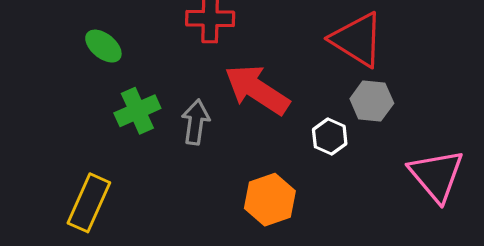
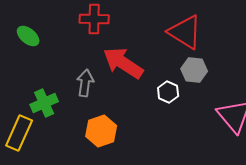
green cross: (137, 111) -> (44, 103), moved
orange hexagon: (270, 200) -> (101, 131), moved

